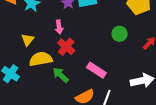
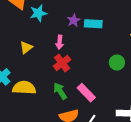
yellow semicircle: (41, 59) -> (24, 88), moved
green arrow: (61, 75) -> (60, 91), moved

